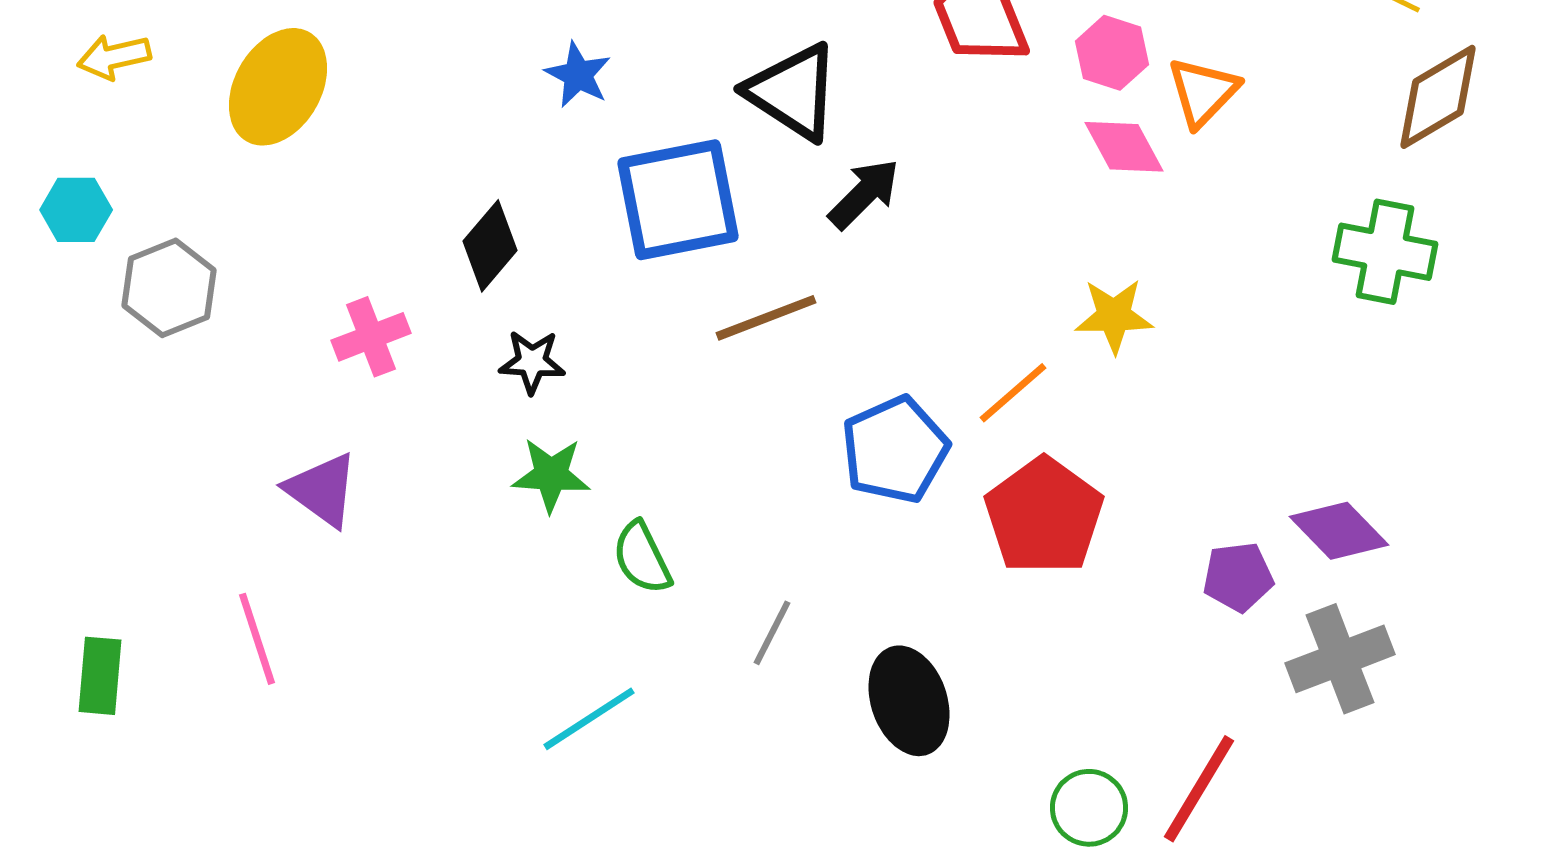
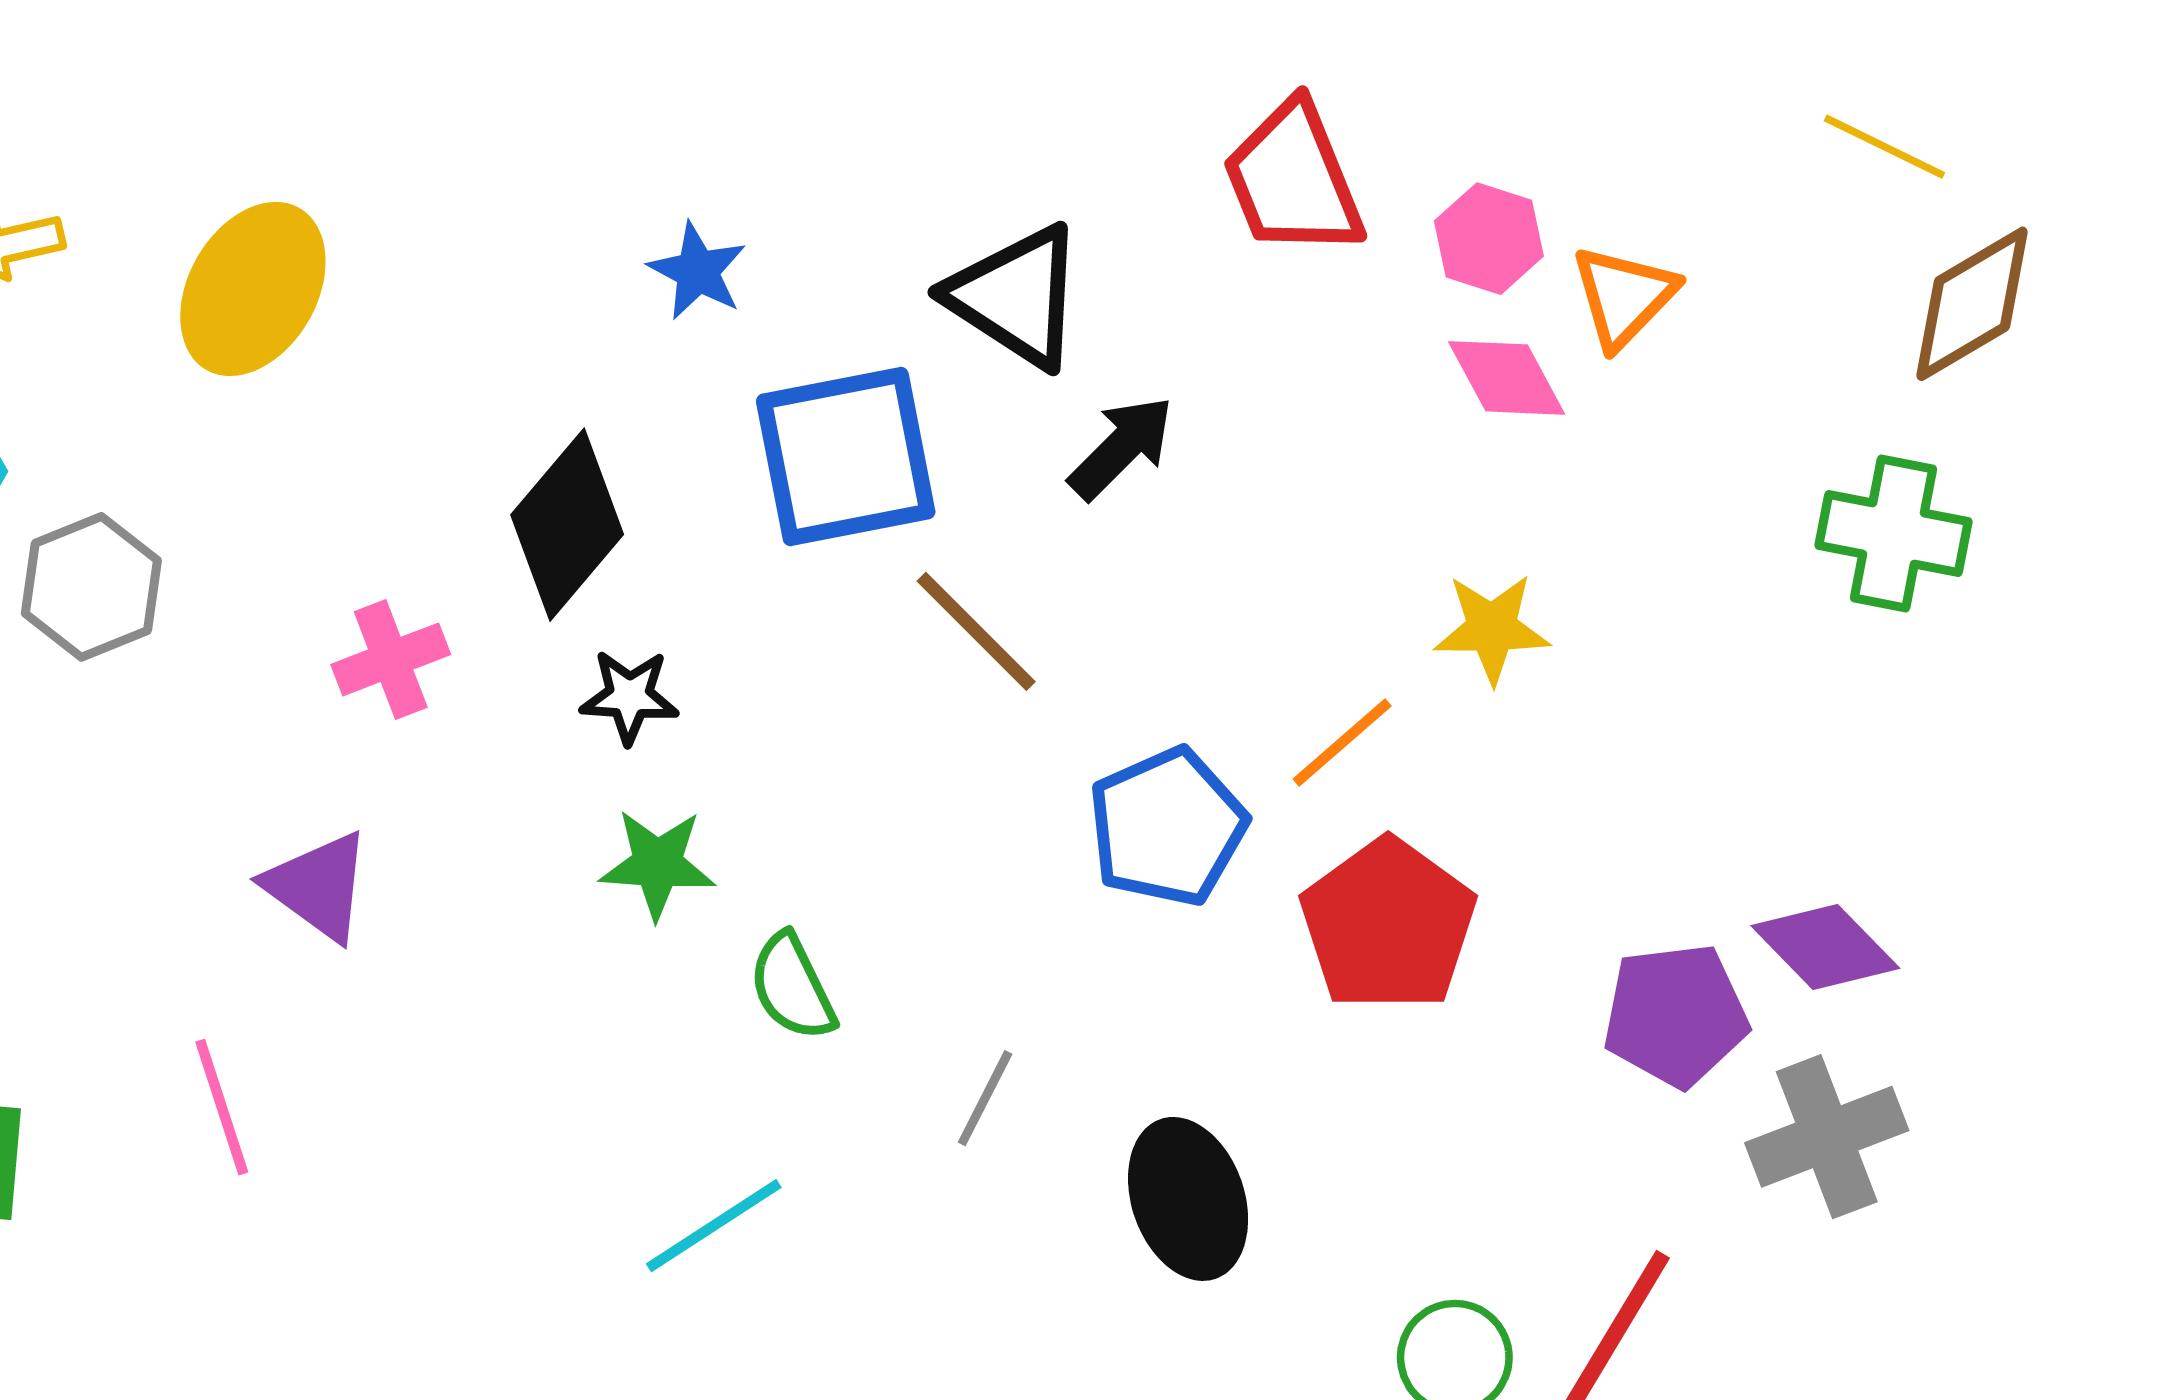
black diamond: (490, 246) -> (567, 525), size x1.4
brown line: (766, 318) -> (976, 631), turned 66
purple pentagon: (1238, 577) -> (1676, 1015), size x1.4

